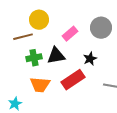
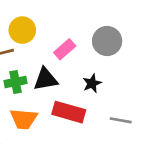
red rectangle: (73, 80) -> (69, 112), turned 50

